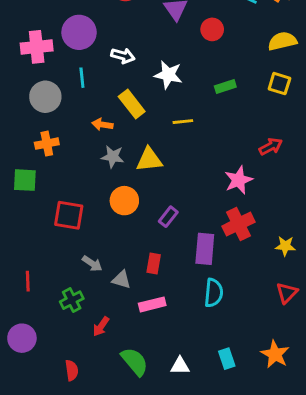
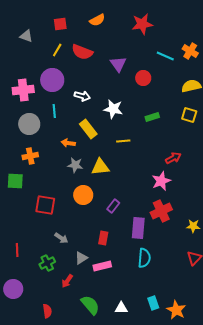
red arrow: (271, 146) -> (173, 158), moved
gray triangle: (121, 280) -> (81, 258), moved, turned -48
orange star: (275, 354) -> (176, 310), moved

